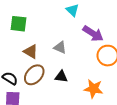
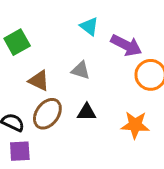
cyan triangle: (72, 10) -> (89, 26), moved
green square: (19, 24) -> (17, 42), turned -30

